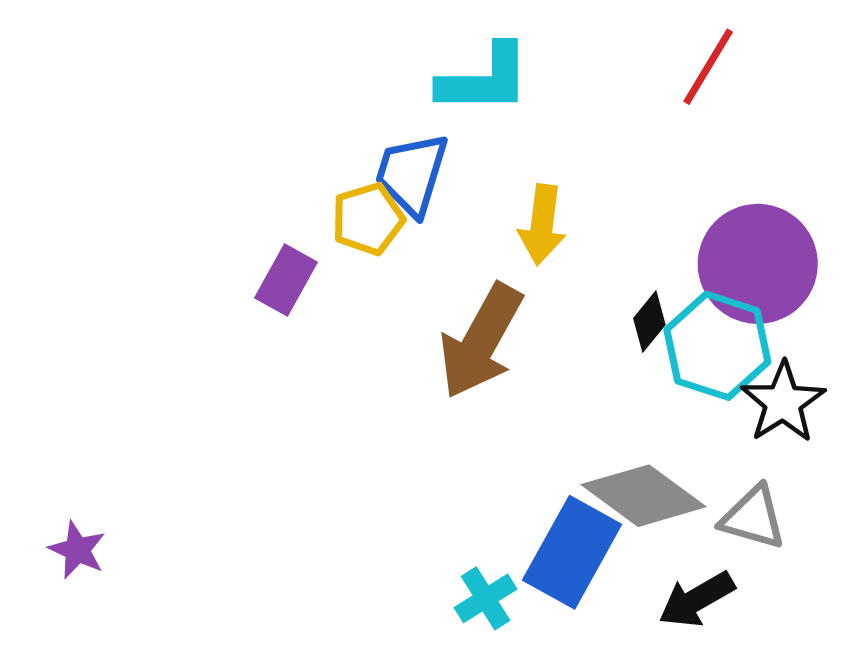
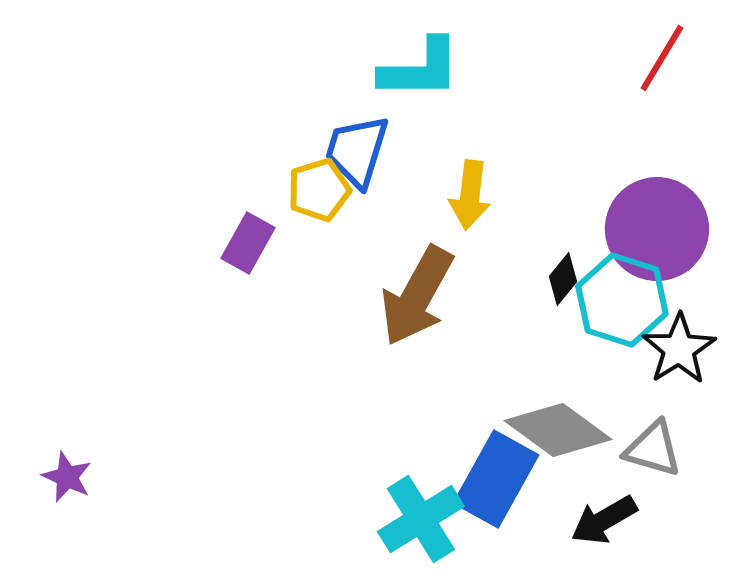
red line: (708, 67) -> (662, 58), moved
cyan cross: (486, 598) -> (421, 519), size x1.6

